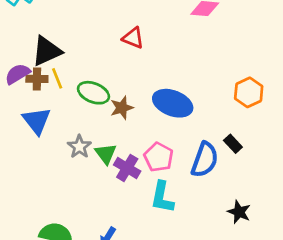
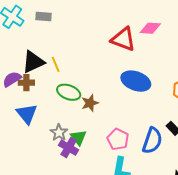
red triangle: (133, 38) -> (123, 39), moved, size x1.5
yellow line: (57, 78) -> (56, 64), moved
blue ellipse: (173, 103) -> (136, 81), moved
purple cross: (127, 168) -> (69, 148), moved

